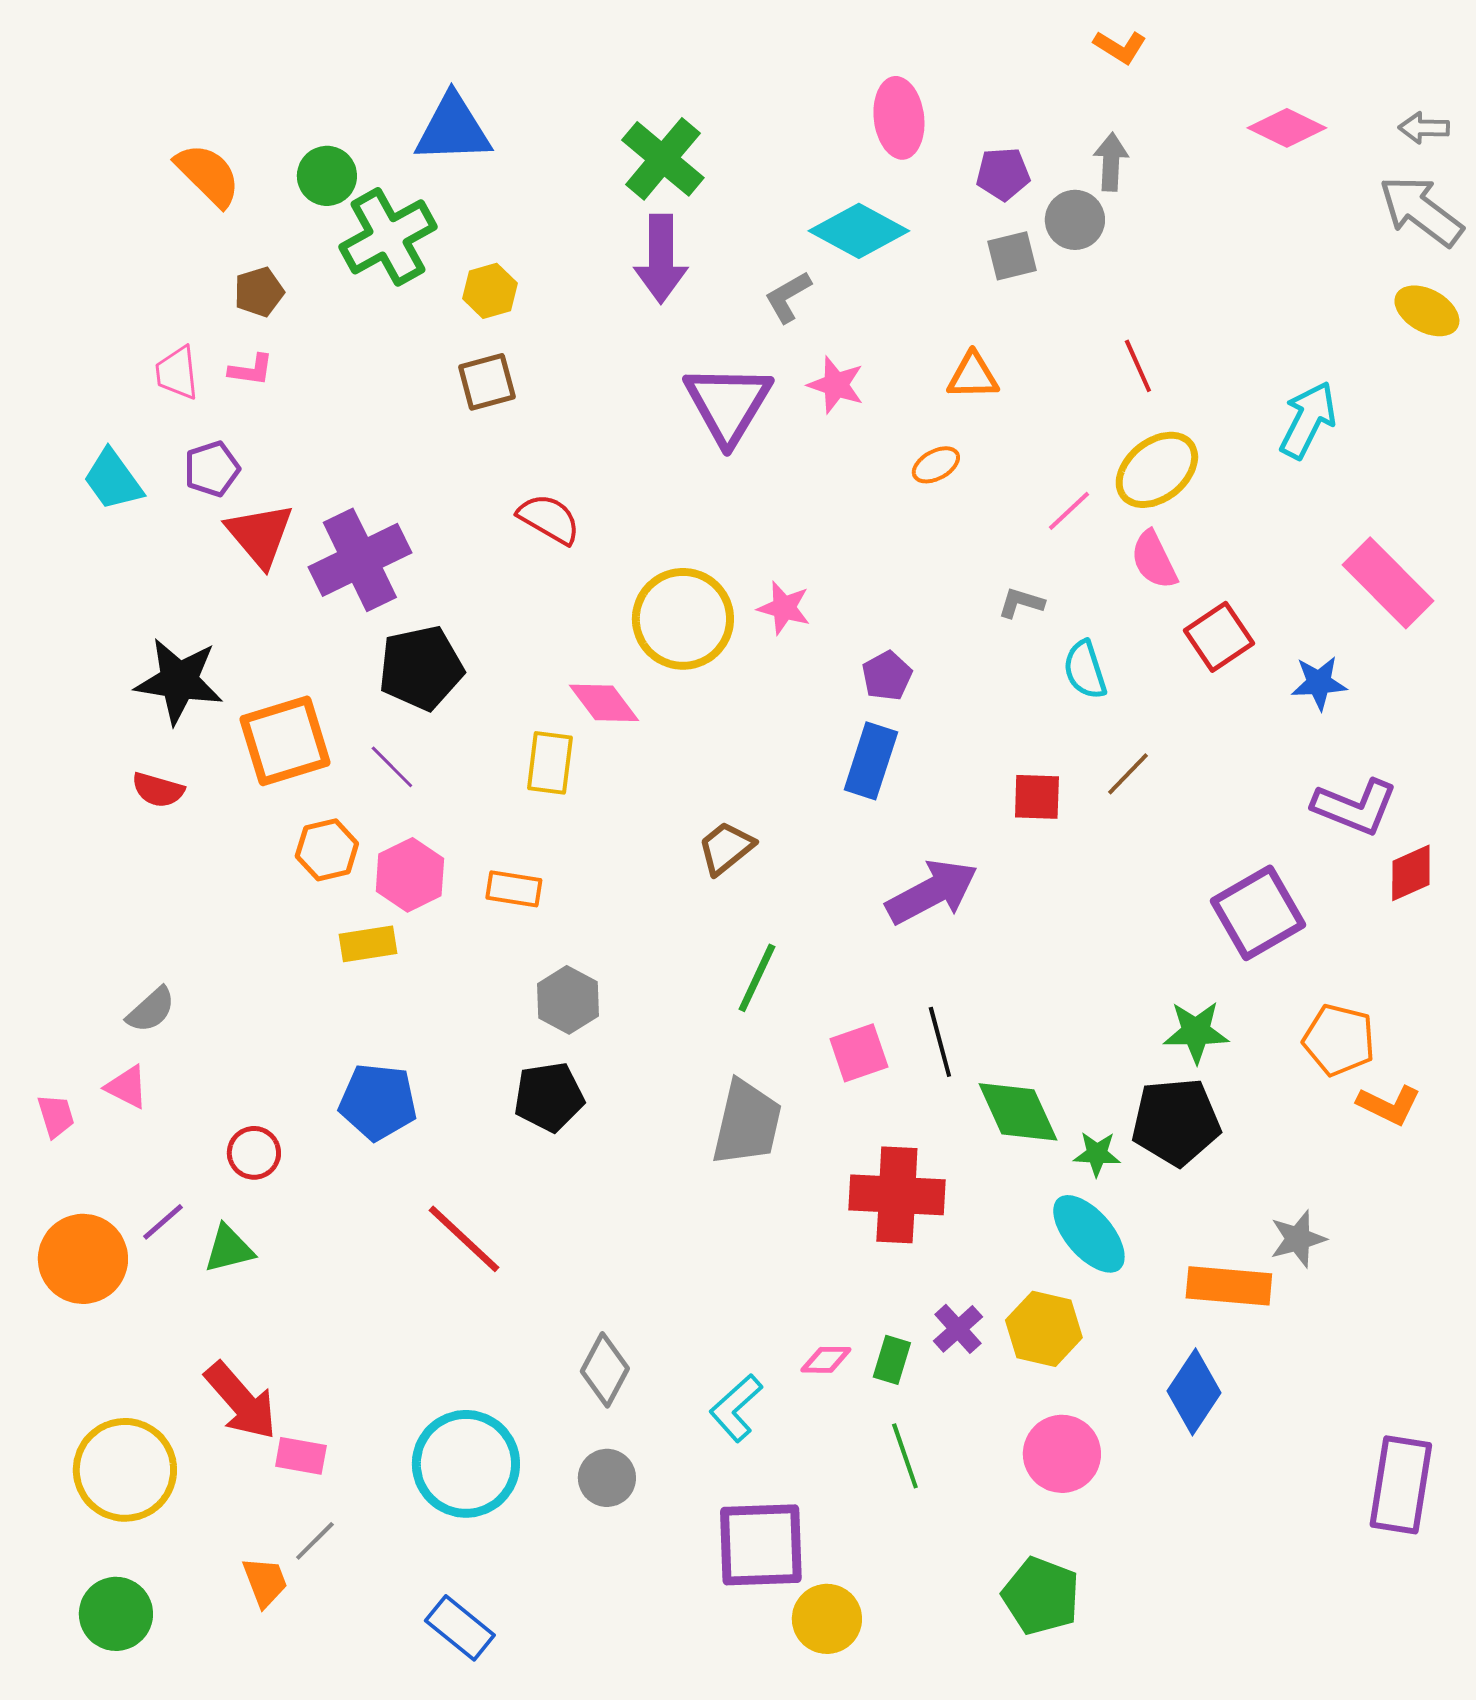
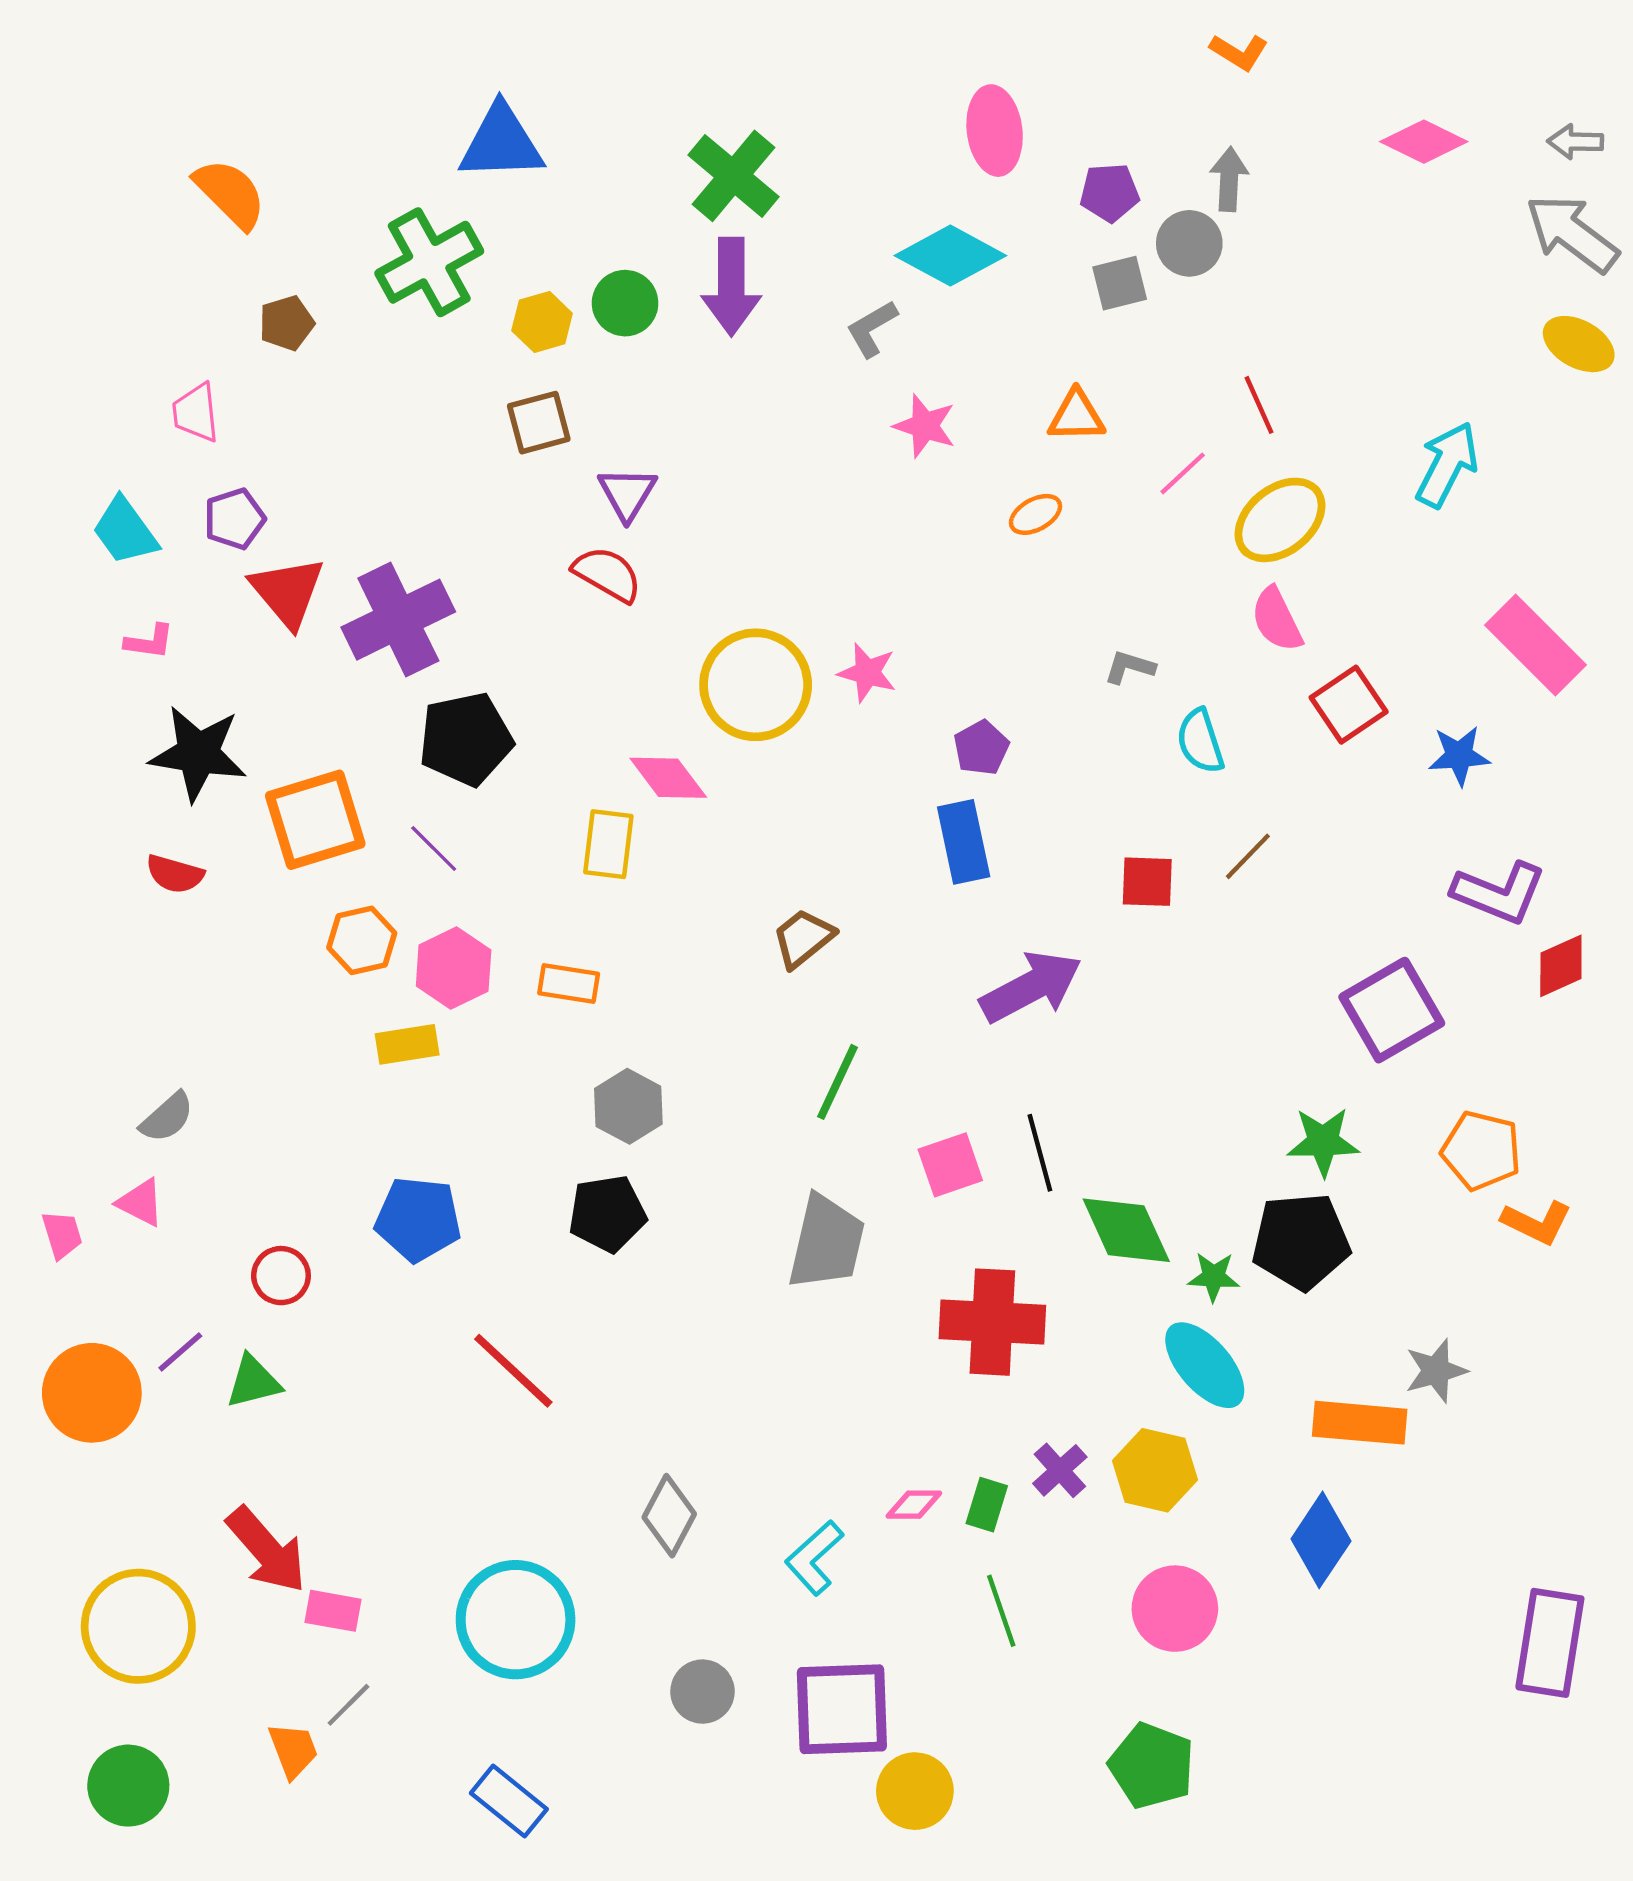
green circle: (327, 176) -> (625, 303), moved
pink L-shape: (251, 370) -> (149, 642), moved
purple triangle: (728, 404) -> (627, 493), moved, size x0.6
pink line: (1069, 511) -> (1183, 473), moved
blue rectangle: (871, 761) -> (964, 842), turned -30
gray circle: (607, 1478) -> (702, 1692), moved

